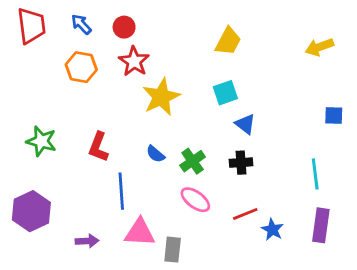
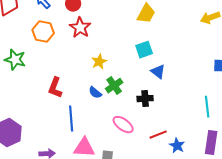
yellow star: (161, 97) -> (99, 62), moved, size x0.6
green star: (41, 141) -> (15, 60), moved
green cross: (193, 161) -> (114, 86), moved
black cross: (241, 163) -> (145, 99), moved

